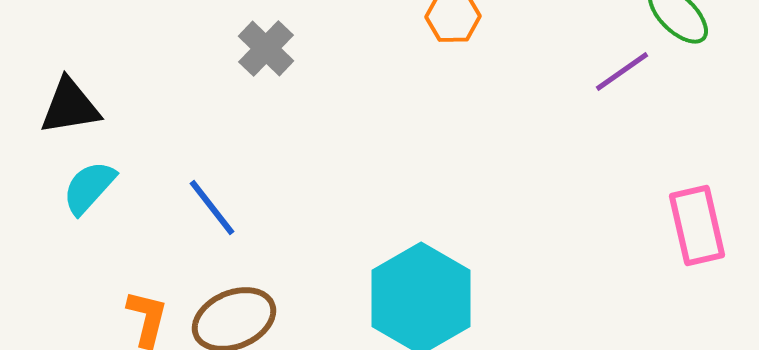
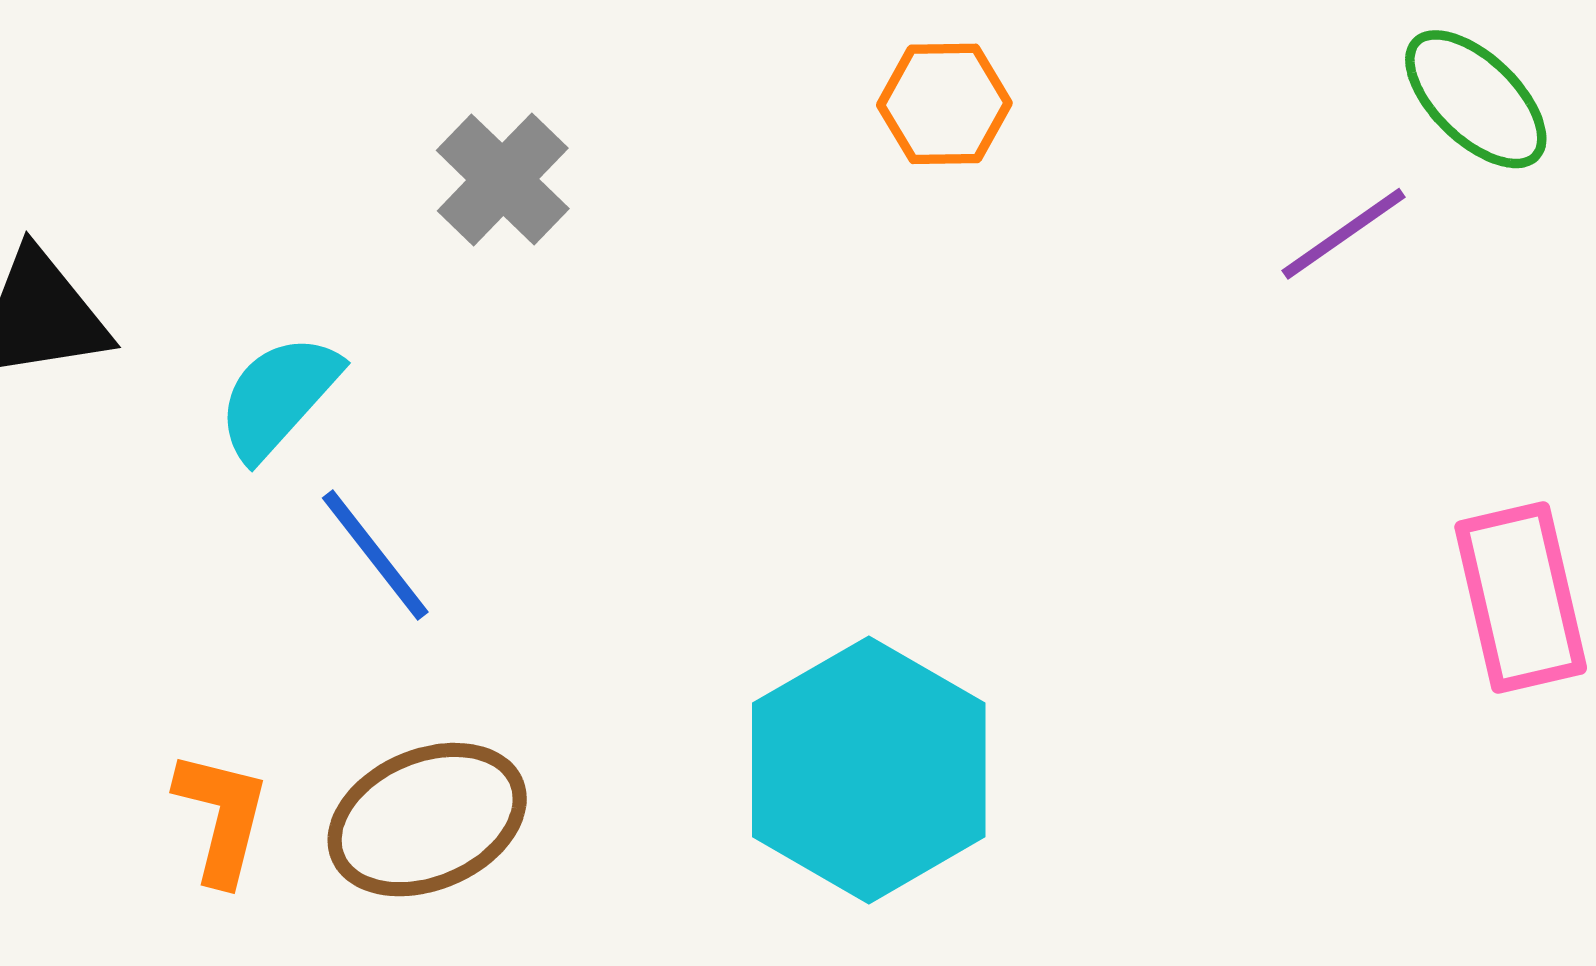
cyan semicircle: (89, 187) -> (278, 397), moved

